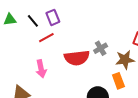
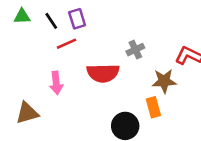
gray cross: (101, 48) -> (135, 50), moved

